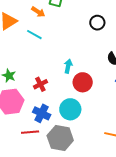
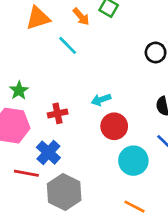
cyan arrow: (68, 66) -> (101, 100), turned -136
cyan circle: (70, 109) -> (133, 161), moved

